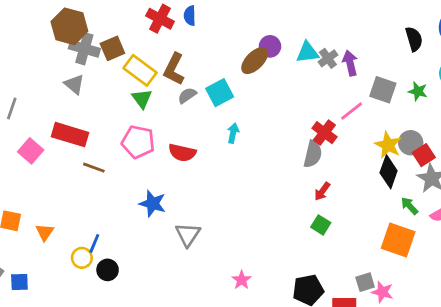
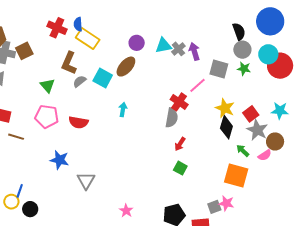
brown ellipse: (255, 61) -> (126, 67), moved
yellow rectangle: (140, 70) -> (88, 39), moved
cyan square: (220, 93) -> (103, 78), turned -30
cyan arrow: (233, 133) -> (123, 109), moved
gray circle: (411, 143) -> (242, 50), moved
pink star: (382, 292) -> (226, 203), moved

